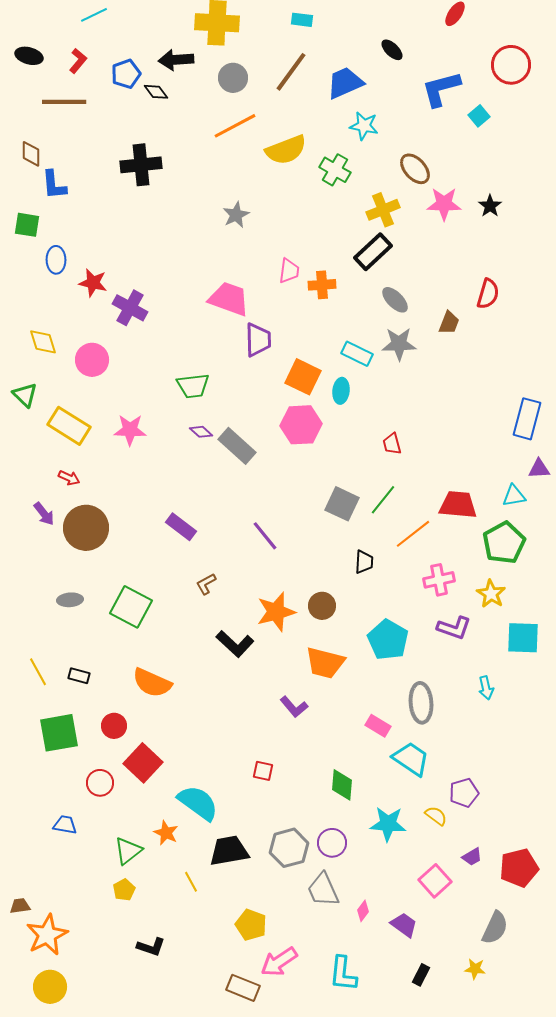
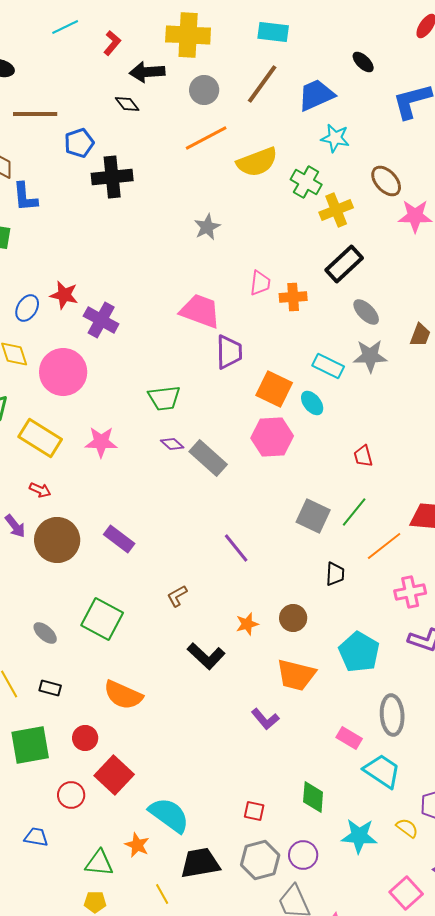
cyan rectangle: (302, 20) -> (273, 32), size x1.4
red L-shape: (78, 61) -> (112, 43), moved
blue pentagon: (126, 74) -> (79, 143), moved
yellow cross: (383, 210) -> (336, 210), moved
blue ellipse: (56, 260) -> (27, 308), moved, turned 32
pink circle: (92, 360) -> (63, 372), size x1.4
cyan ellipse: (341, 391) -> (312, 403), turned -45
purple rectangle: (181, 527) -> (119, 539), moved
gray ellipse: (70, 600) -> (45, 633), moved, turned 45
orange star: (276, 612) -> (247, 624), size x0.6
red square: (263, 771) -> (254, 811), moved
green triangle: (128, 851) -> (99, 863), turned 44
yellow pentagon: (124, 890) -> (95, 902), turned 30

